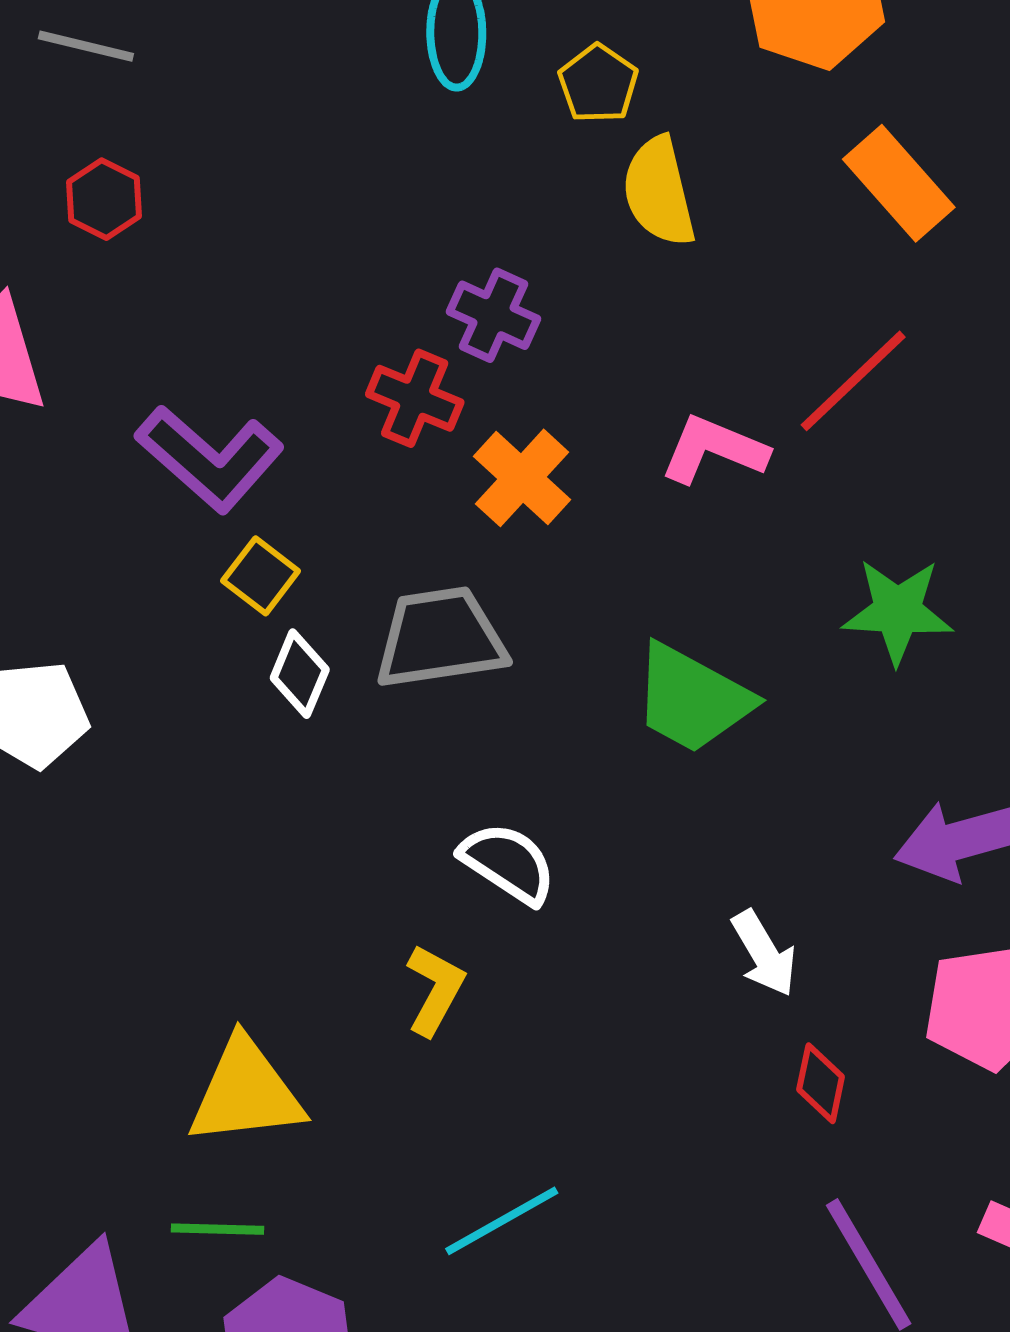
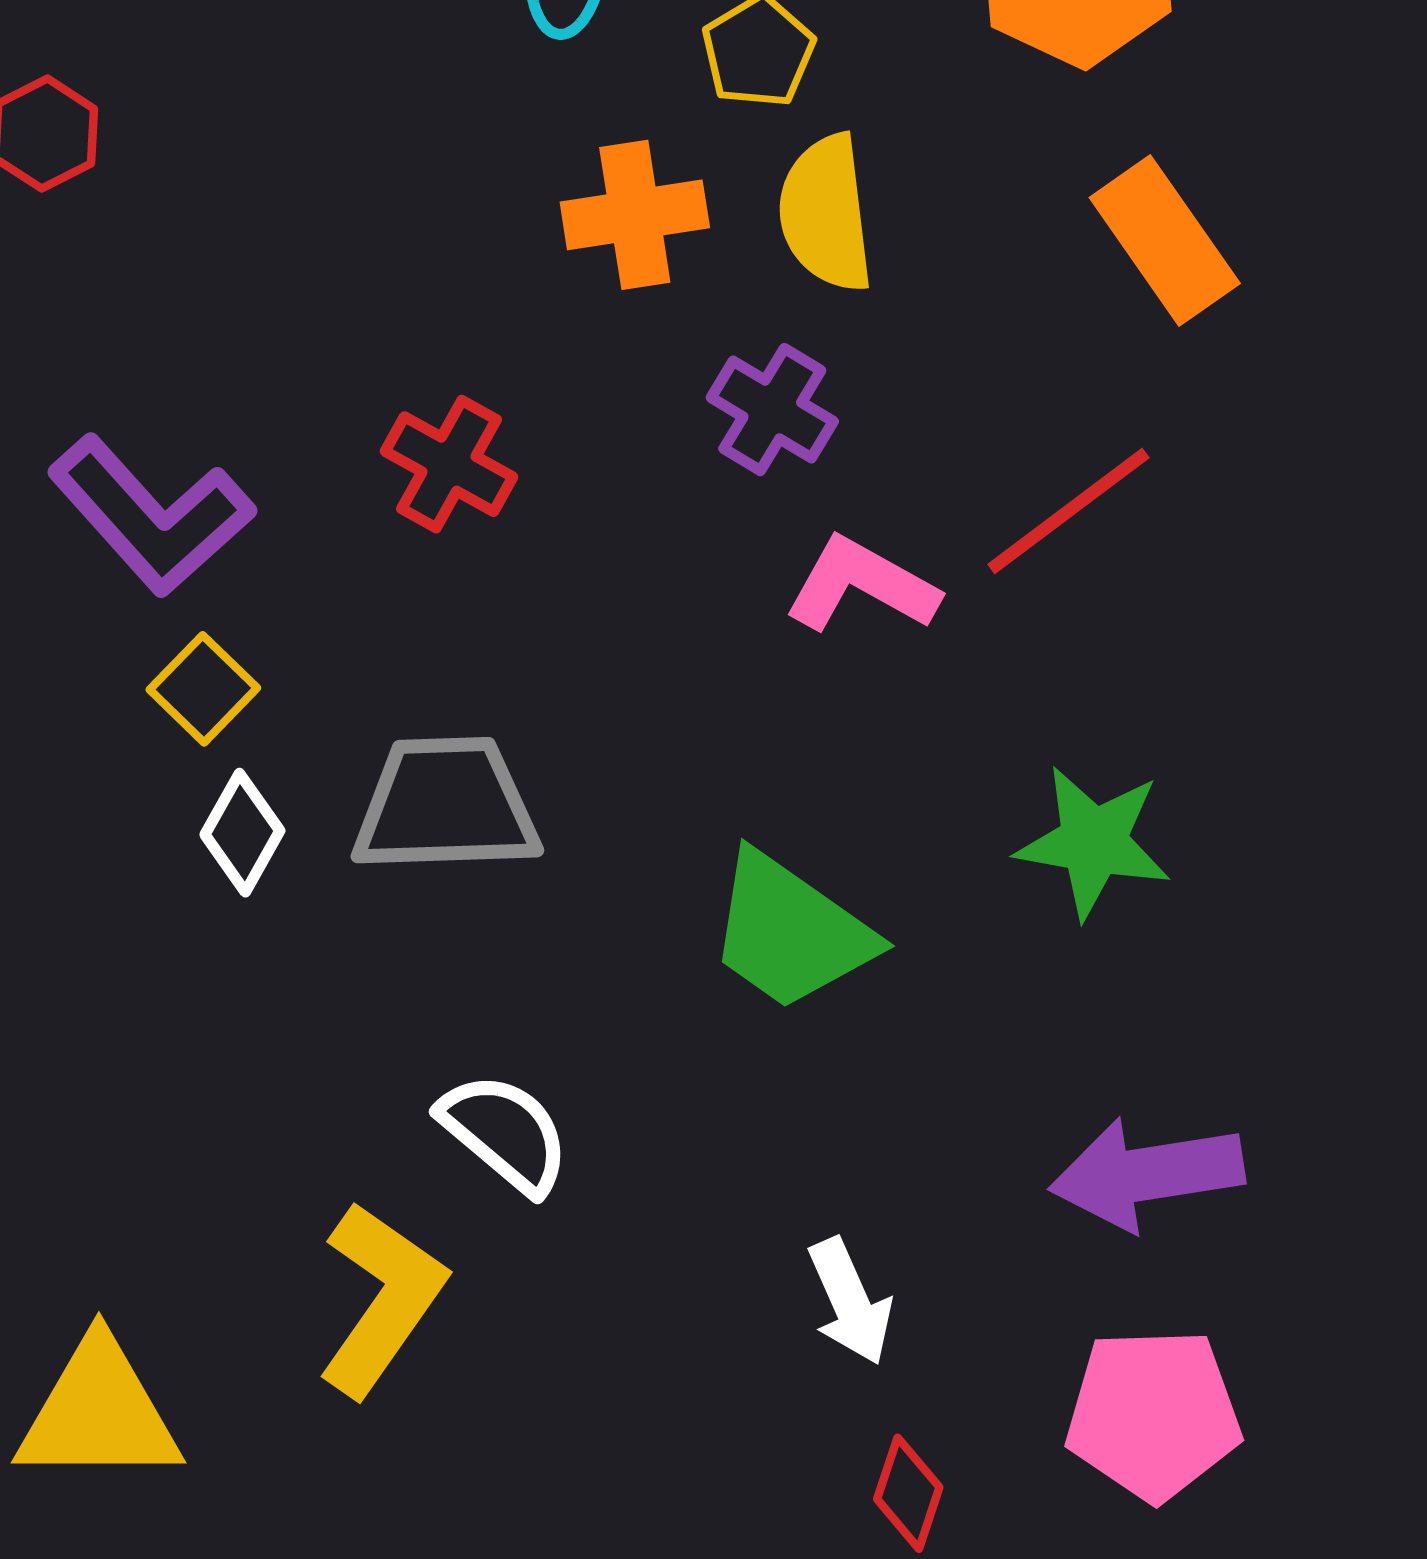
purple cross: (494, 315) -> (772, 410), moved
orange cross: (522, 478) -> (635, 215), moved, turned 32
yellow L-shape: (435, 990) -> (381, 1299), size x1.5

